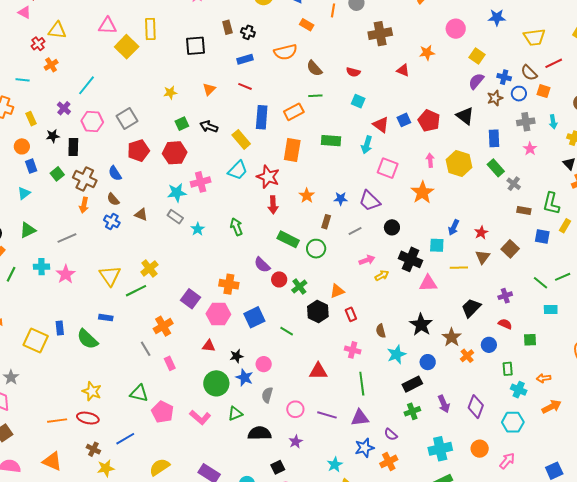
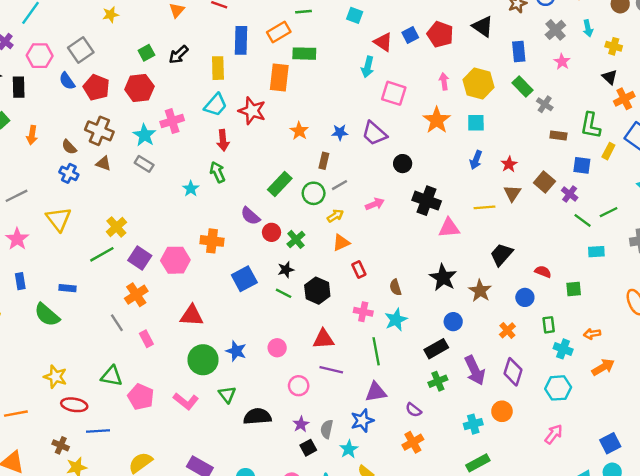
yellow star: (170, 93) -> (111, 15), moved
gray cross: (526, 122) -> (555, 30), turned -30
black arrow: (209, 127) -> (179, 55), turned -60
yellow rectangle: (241, 139) -> (218, 68), turned 42
green rectangle: (331, 141) -> (304, 54), moved
red pentagon: (138, 151) -> (96, 87), turned -30
blue semicircle: (115, 173) -> (67, 81), moved
brown cross: (85, 179) -> (99, 131), moved
cyan star: (177, 193) -> (144, 135), turned -30
orange arrow: (84, 205) -> (32, 135), moved
red arrow: (273, 205) -> (223, 140), moved
cyan star: (198, 229) -> (191, 189), moved
gray line: (355, 231) -> (339, 185), moved
green rectangle: (288, 239) -> (280, 184), turned -70
cyan square: (437, 245) -> (476, 123), moved
yellow arrow: (382, 275) -> (335, 216), moved
yellow triangle: (110, 276) -> (59, 219), moved
purple cross: (505, 296) -> (570, 194), moved, turned -32
purple square: (190, 299) -> (140, 258), moved
black hexagon: (318, 311) -> (317, 291), moved
pink hexagon: (218, 314) -> (175, 260), moved
blue rectangle: (60, 328) -> (20, 281), moved
red triangle: (209, 346) -> (192, 316), size x1.5
cyan star: (396, 354) -> (396, 320), moved
black star: (237, 356) -> (286, 270), moved
orange cross: (467, 356) -> (507, 330), moved
pink circle: (264, 364) -> (277, 348), moved
gray semicircle: (267, 395) -> (327, 429), moved
purple arrow: (444, 404) -> (475, 370), size x1.4
green triangle: (235, 413) -> (227, 394), turned -42
purple line: (327, 415) -> (331, 370), moved
red ellipse: (88, 418) -> (74, 405), moved
blue line: (125, 439) -> (98, 431), turned 30
blue star: (365, 448) -> (362, 421), moved
cyan cross: (440, 449) -> (473, 424), size x0.7
orange circle: (480, 449) -> (502, 411), moved
black square: (278, 467) -> (308, 448), moved

